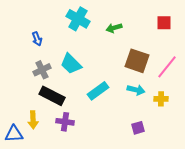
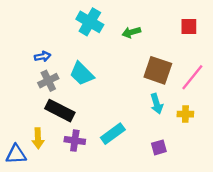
blue arrow: (37, 39) -> (43, 56), moved, turned -80
cyan arrow: (136, 90) -> (157, 104), turned 60
cyan rectangle: (98, 91) -> (113, 134), moved

